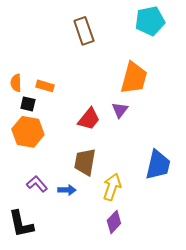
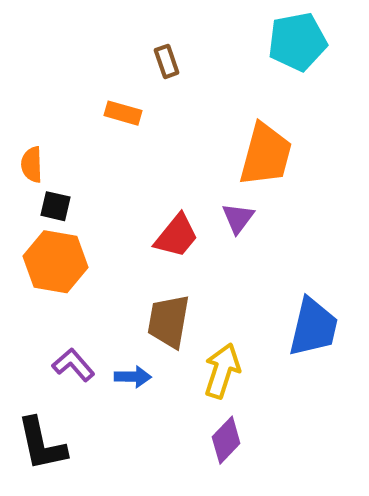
brown rectangle: (84, 31) -> (167, 61), size x0.6
orange rectangle: (45, 86) -> (123, 113), moved

